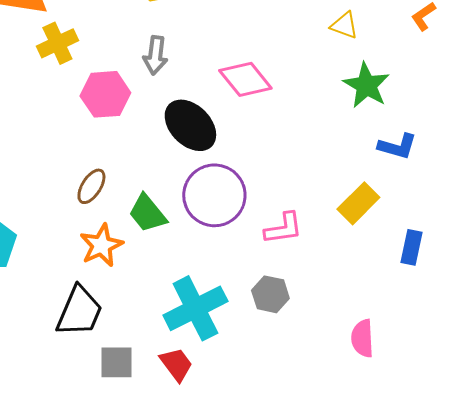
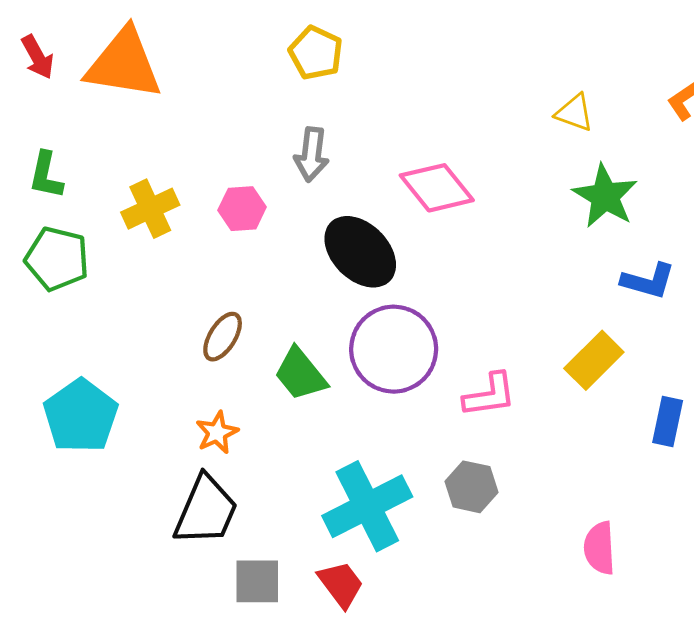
yellow cross: (57, 43) -> (150, 209), moved
pink hexagon: (105, 94) -> (242, 209), size x0.7
orange star: (101, 245) -> (217, 433), moved, size x0.7

